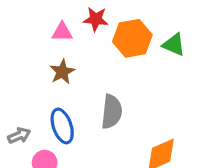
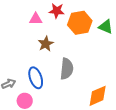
brown star: (62, 72) -> (46, 44), moved

